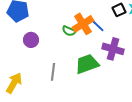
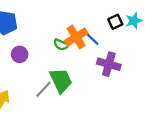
green trapezoid: (87, 64) -> (61, 80), moved, turned 85
gray line: (53, 72) -> (44, 89), turned 36

